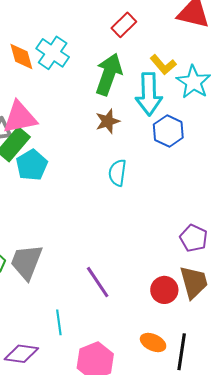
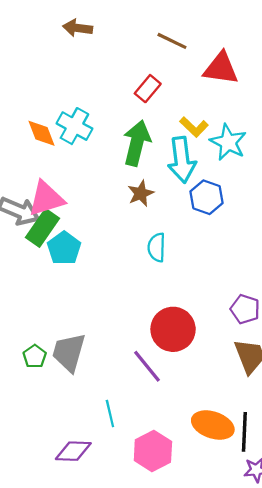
red circle: (164, 290) -> (173, 329), moved, size x1.5
orange ellipse: (153, 342) -> (213, 425), size x1.5

